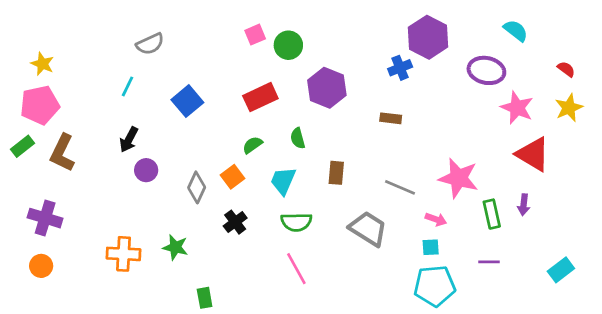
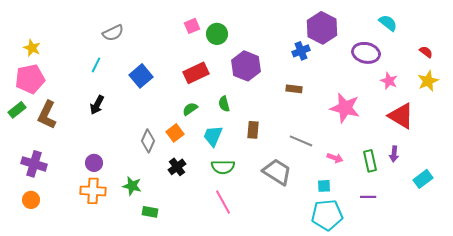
pink star: (517, 108) -> (389, 81), size x0.7
purple circle: (146, 170) -> (94, 163), moved
pink star: (459, 178) -> (345, 108), moved
pink arrow: (436, 219) -> (335, 158), moved
cyan rectangle: (561, 270) -> (423, 179), moved
green rectangle: (205, 298) -> (150, 212), moved, turned -70

